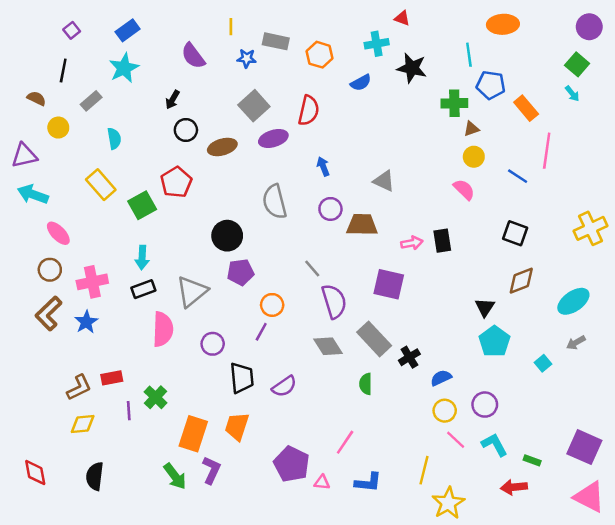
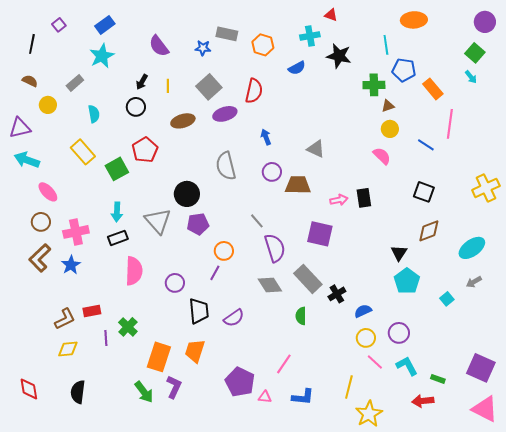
yellow line: (231, 27) -> (168, 86), moved
black line: (63, 70) -> (32, 44), moved
black circle: (186, 130) -> (136, 107), moved
gray triangle: (192, 292) -> (158, 221), moved, turned -32

